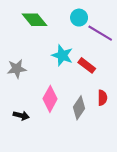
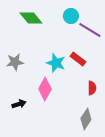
cyan star: (62, 55) -> (56, 63), moved
gray diamond: (79, 108) -> (86, 119), moved
black arrow: (21, 116) -> (19, 104), turned -32

